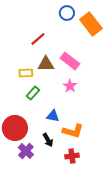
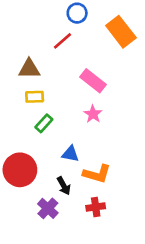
blue circle: (67, 13) -> (77, 13), moved
red line: (38, 39) -> (62, 41), moved
brown triangle: (46, 64) -> (29, 69), moved
purple cross: (26, 151) -> (48, 208), moved

